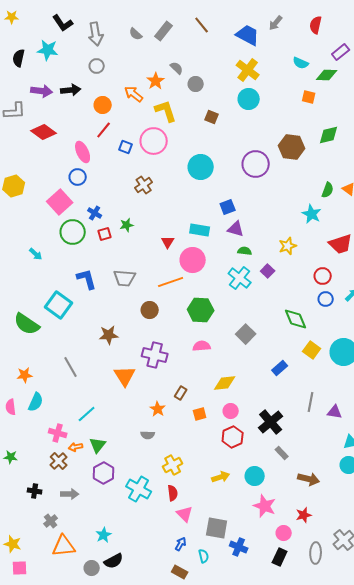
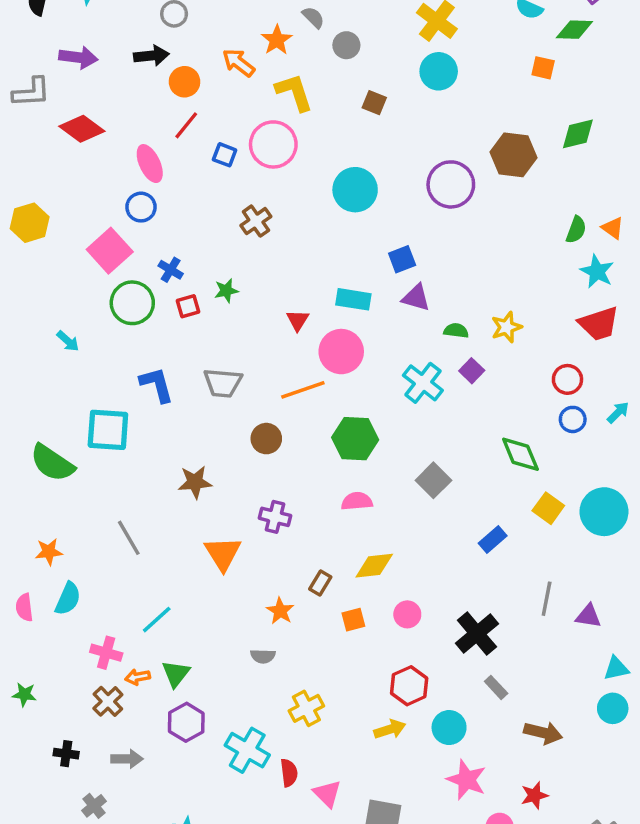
black arrow: (71, 90) -> (151, 56), moved
cyan star: (312, 214) -> (597, 271), moved
green semicircle: (245, 251) -> (456, 331), moved
cyan square: (59, 305) -> (108, 430), turned -32
purple cross: (155, 355) -> (275, 517), size x0.7
yellow diamond: (225, 383) -> (374, 566), moved
red hexagon: (233, 437) -> (409, 686), moved
red semicircle: (173, 493) -> (289, 773), moved

